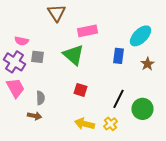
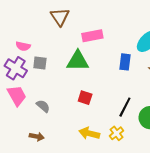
green triangle: (74, 55) -> (78, 61), turned -40
gray semicircle: (40, 98) -> (43, 106), turned -48
brown arrow: (34, 116) -> (37, 136), moved

